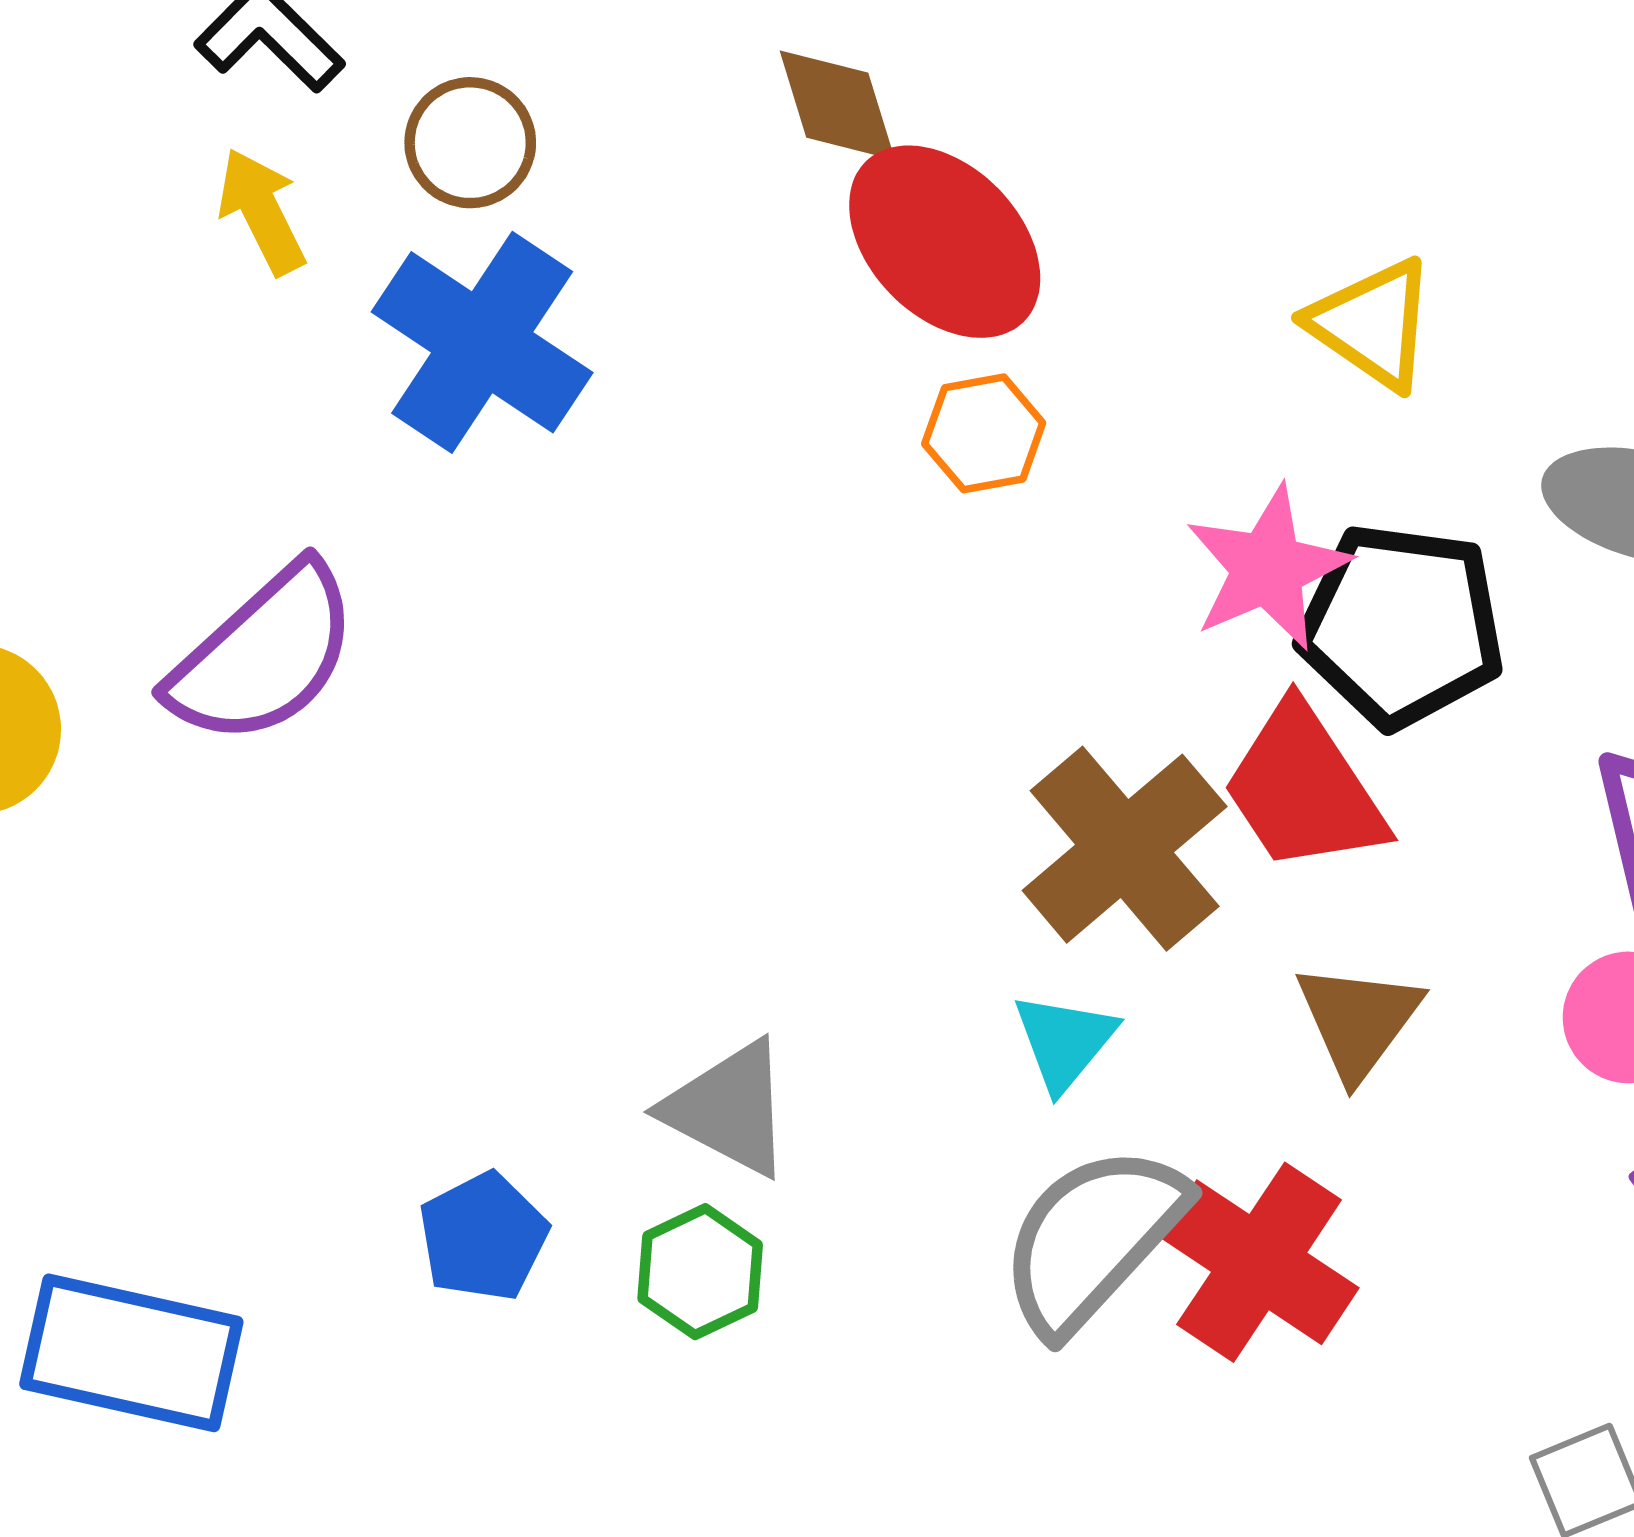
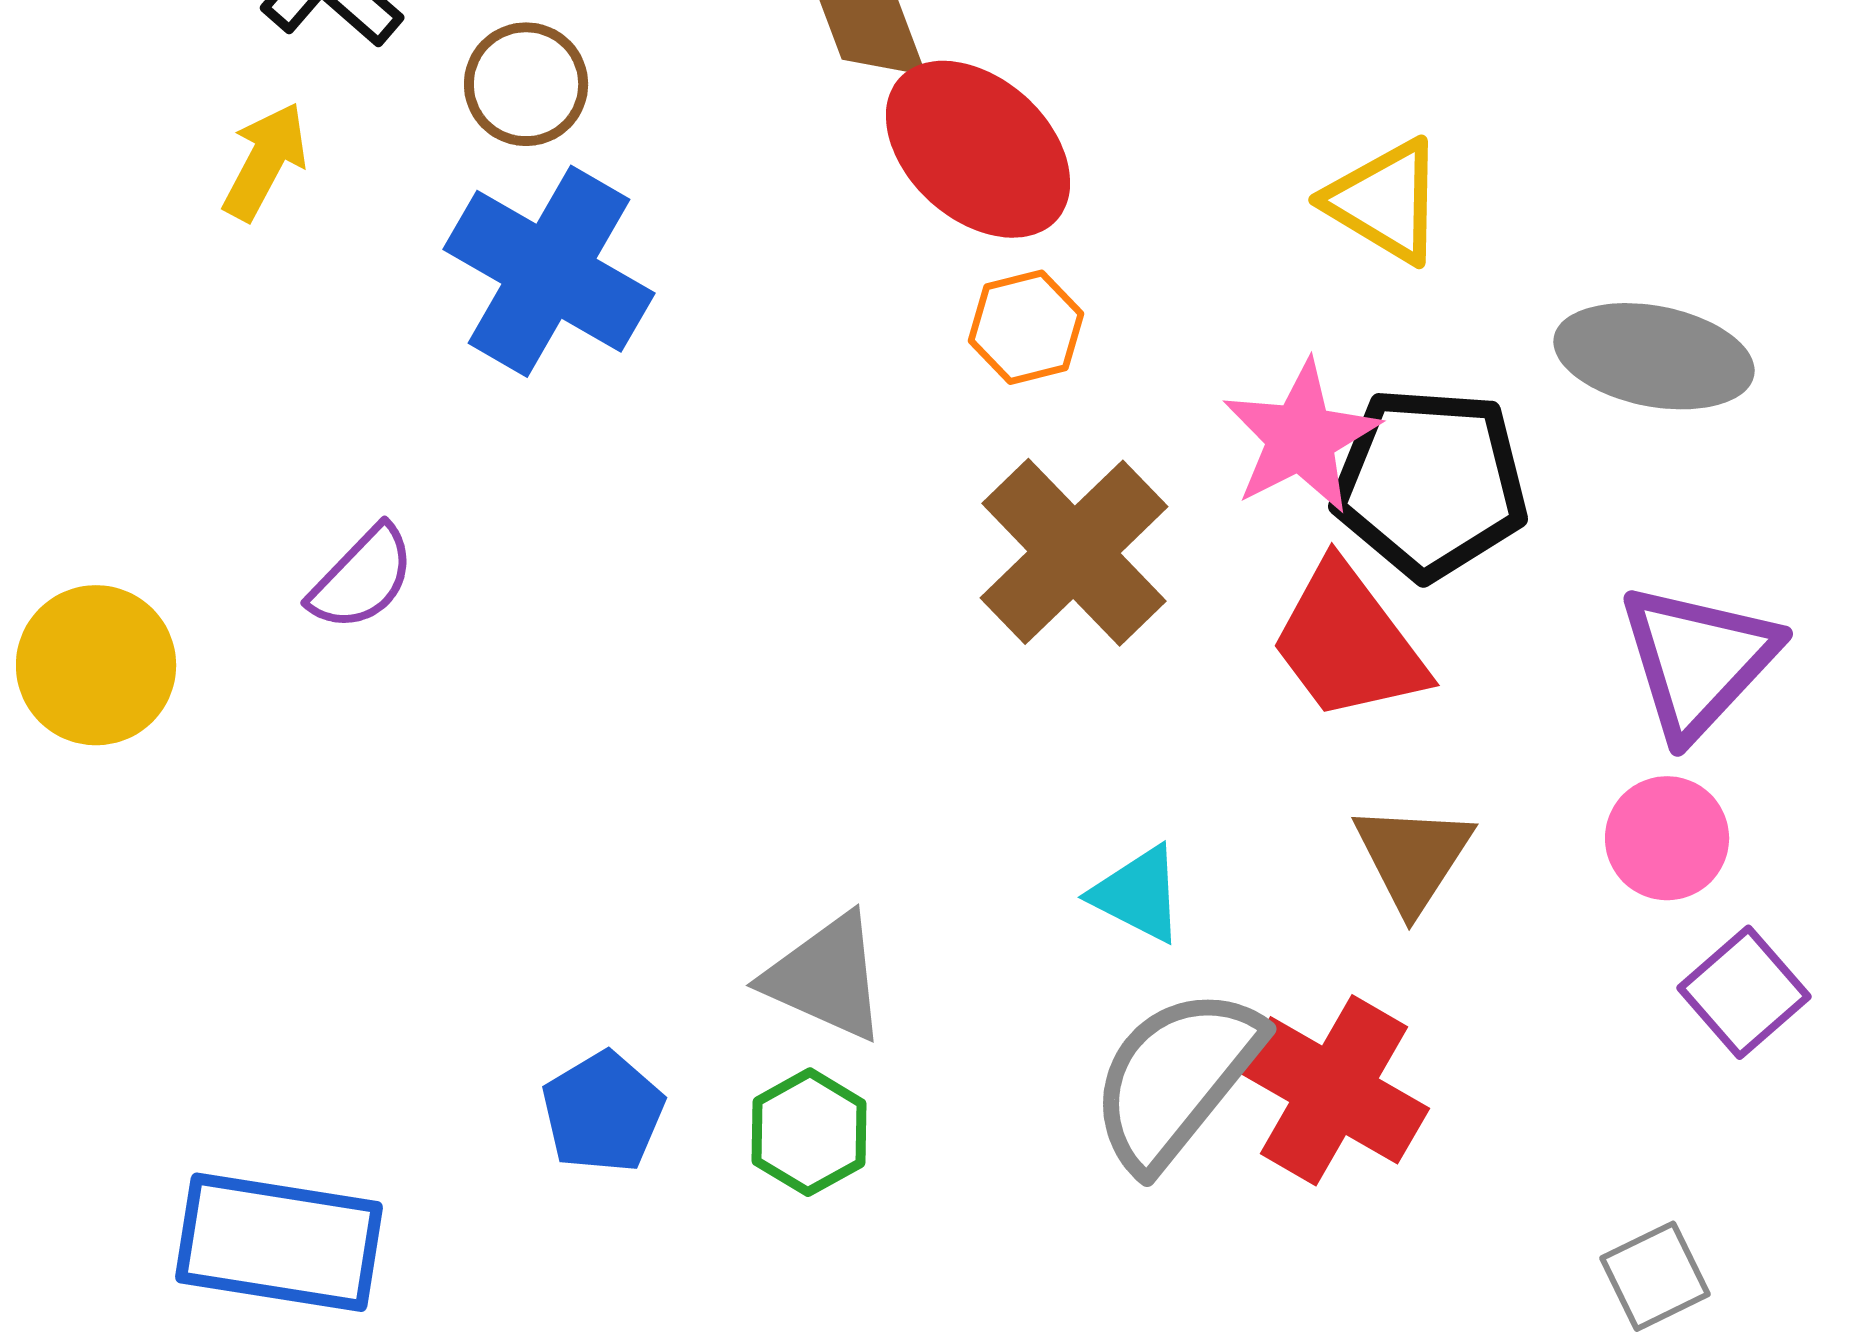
yellow arrow: (262, 211) -> (265, 161), moved, turned 58
purple semicircle: (264, 655) -> (362, 578), size x0.6
brown cross: (1125, 849) -> (1074, 552), moved
cyan triangle: (1065, 1041) -> (1138, 894), turned -39

